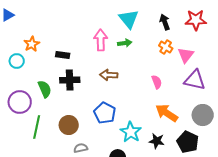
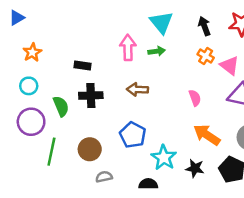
orange star: (32, 44) -> (32, 52), moved
pink triangle: (186, 55) -> (230, 66), turned -30
cyan circle: (17, 61) -> (29, 86), moved

